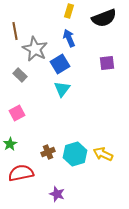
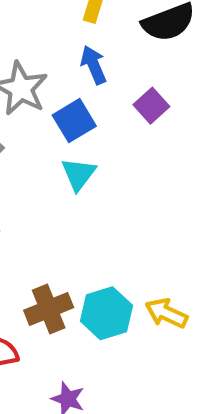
purple square: (107, 63) -> (151, 106), moved, turned -35
brown cross: (48, 152) -> (49, 309), size x1.5

